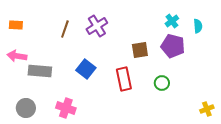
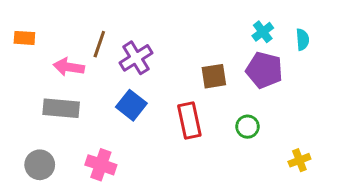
purple cross: (97, 26) -> (136, 58), moved
pink arrow: (17, 56) -> (69, 67), moved
yellow cross: (207, 109) -> (299, 160), moved

